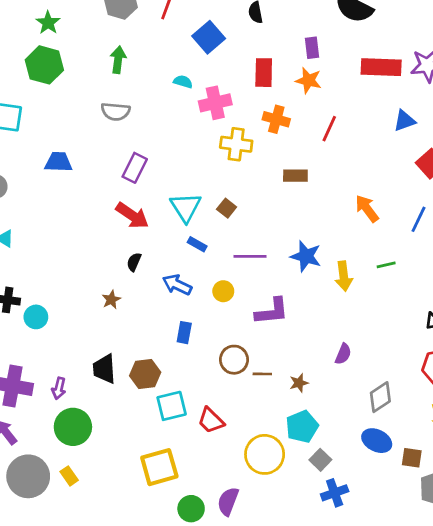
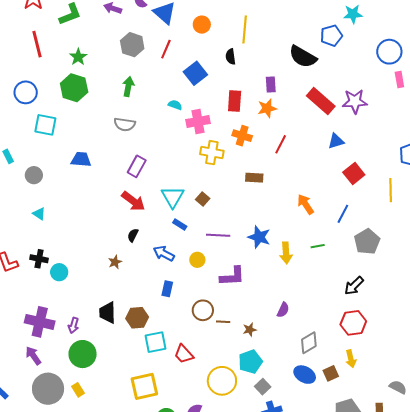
red rectangle: (381, 67) -> (321, 101), turned 36
orange star: (309, 80) -> (267, 108), turned -30
brown square: (412, 458) -> (331, 373), moved, turned -35

